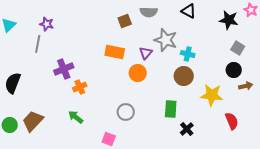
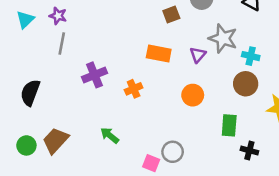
purple star: (47, 24) -> (58, 16), moved
orange circle: (138, 73) -> (193, 95), moved
orange cross: (80, 87) -> (134, 89), moved
gray circle: (126, 112) -> (173, 152), moved
black cross: (187, 129) -> (249, 151), turned -32

